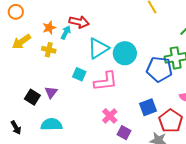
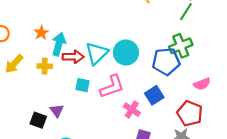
red arrow: (79, 22) -> (73, 57), moved
orange star: (49, 28) -> (41, 33), moved
cyan arrow: (66, 33) -> (59, 44), size x1.5
blue square: (148, 107) -> (154, 95), moved
pink cross: (110, 116) -> (132, 110), moved

